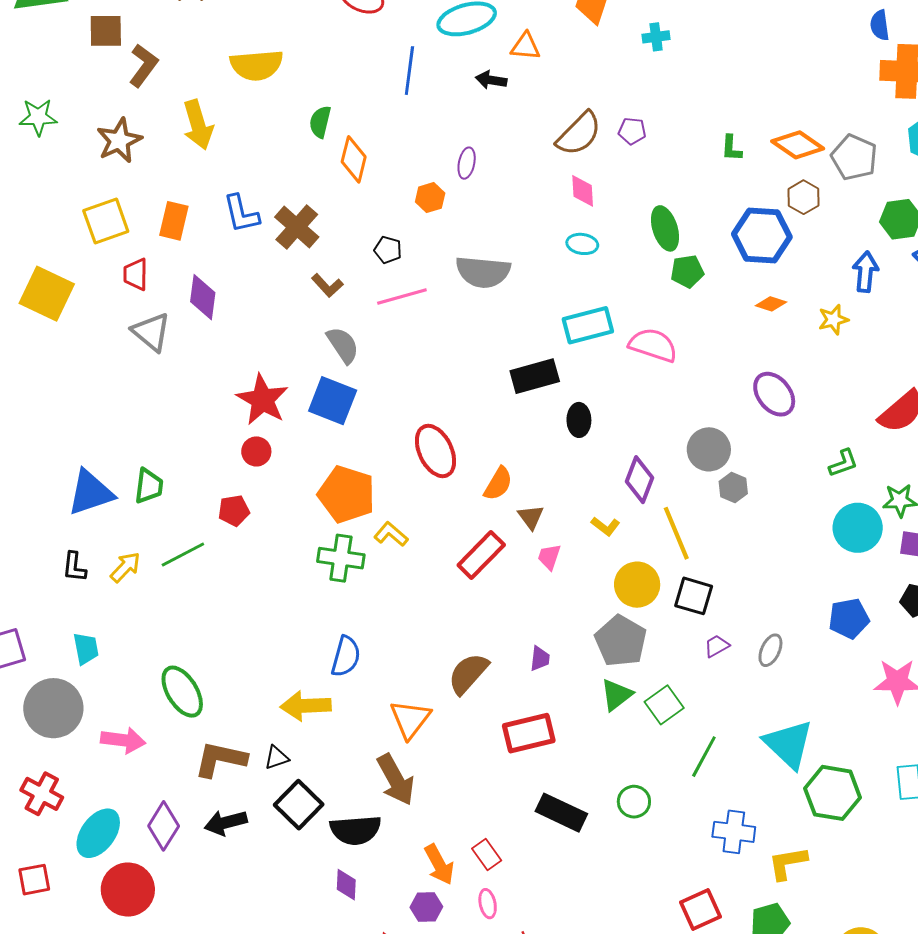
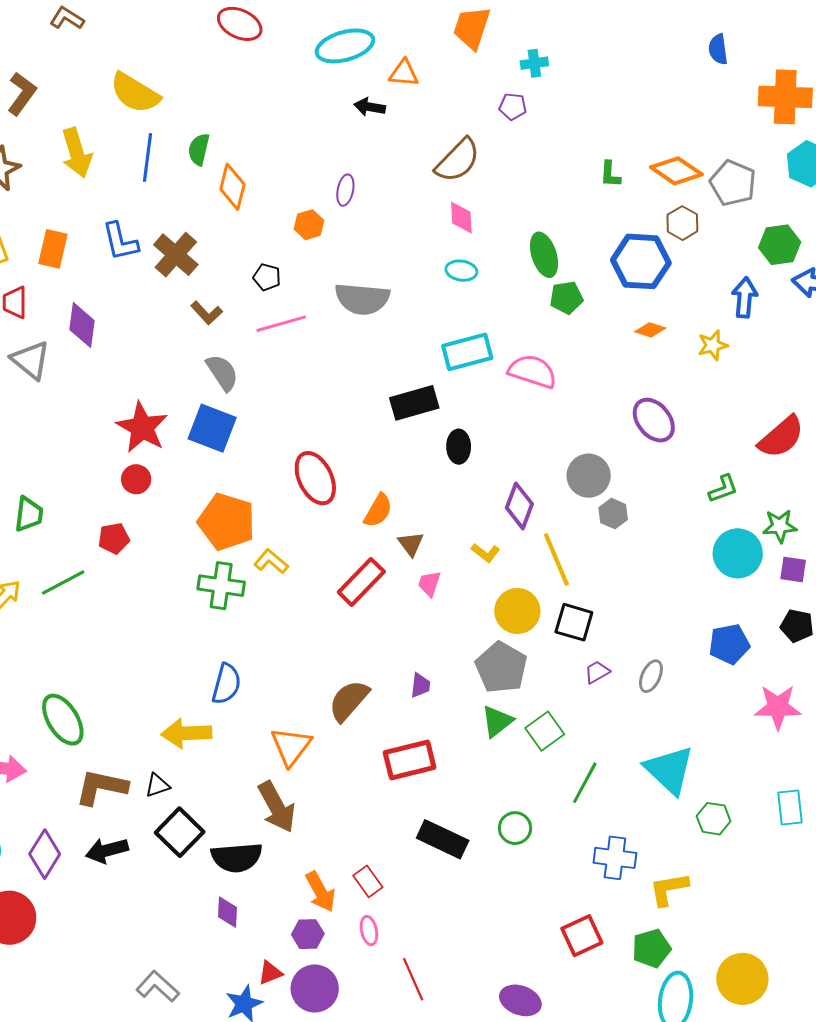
blue semicircle: (880, 25) -> (718, 49), moved
yellow semicircle: (256, 65) -> (135, 93), turned 36
blue line: (409, 71) -> (147, 157), moved
purple pentagon: (632, 131) -> (513, 106), moved
green hexagon: (833, 793) -> (714, 819), size x0.6

